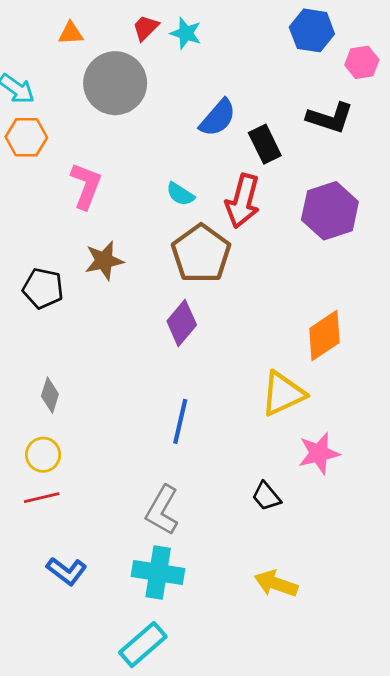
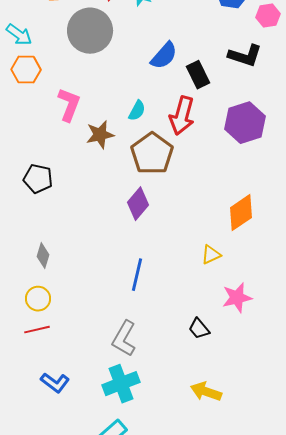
cyan semicircle: (180, 194) -> (137, 111), turned -95
brown star: (104, 261) -> (100, 135), moved
yellow triangle: (283, 394) -> (211, 255), size x0.6
cyan cross: (158, 573) -> (121, 384), turned -30

